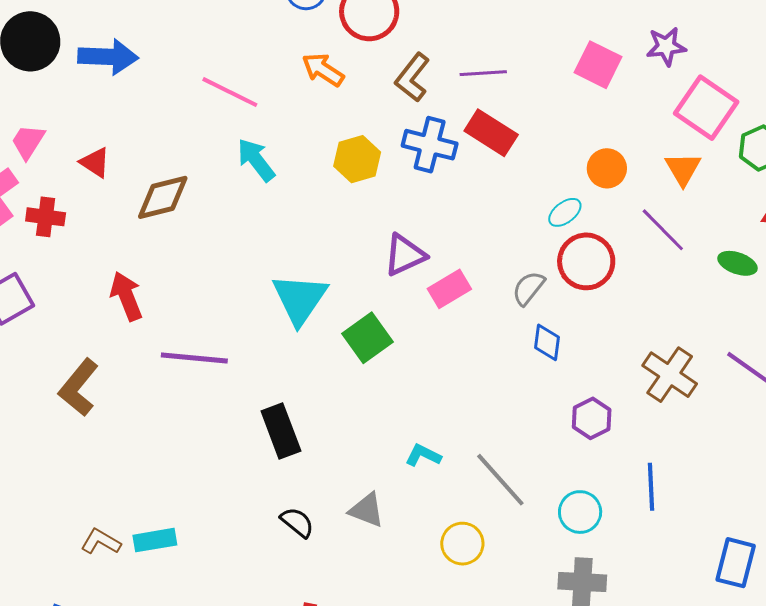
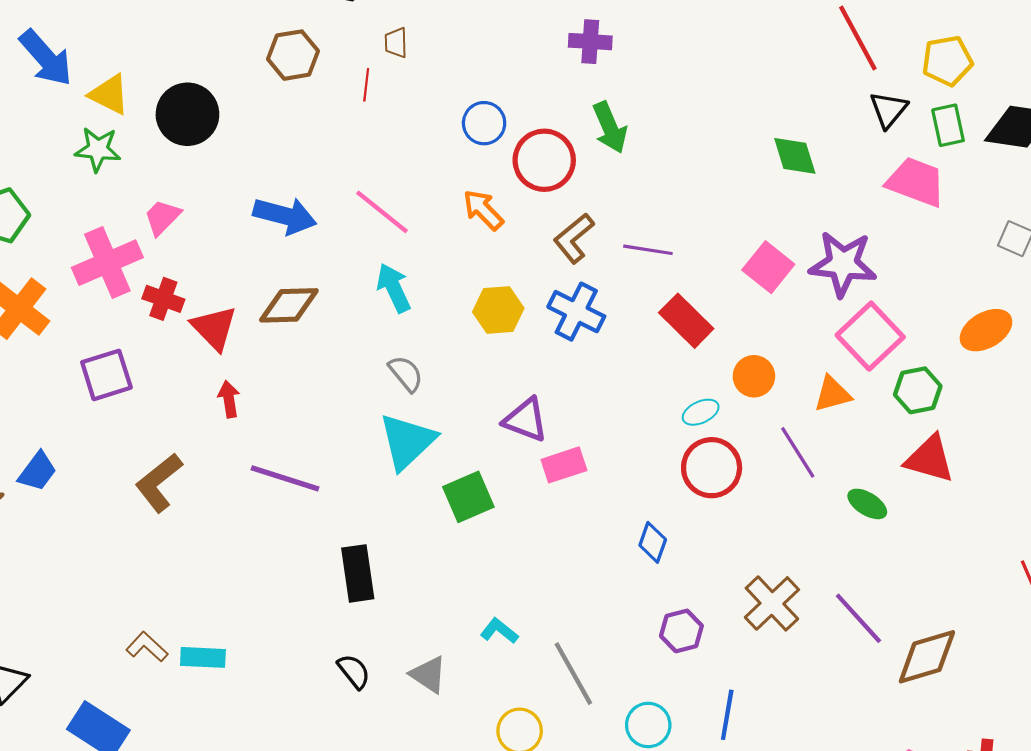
purple star: (666, 46) -> (843, 264), size x1.6
blue arrow: (108, 57) -> (285, 216), moved
red rectangle: (491, 133) -> (686, 321), moved
red triangle: (95, 162) -> (214, 328), moved, size x1.4
orange triangle: (683, 169) -> (832, 394), turned 33
purple triangle: (405, 255) -> (526, 420), turned 33
gray semicircle: (528, 288) -> (406, 374), moved, turned 90
red arrow: (126, 296) -> (229, 399), size x0.7

